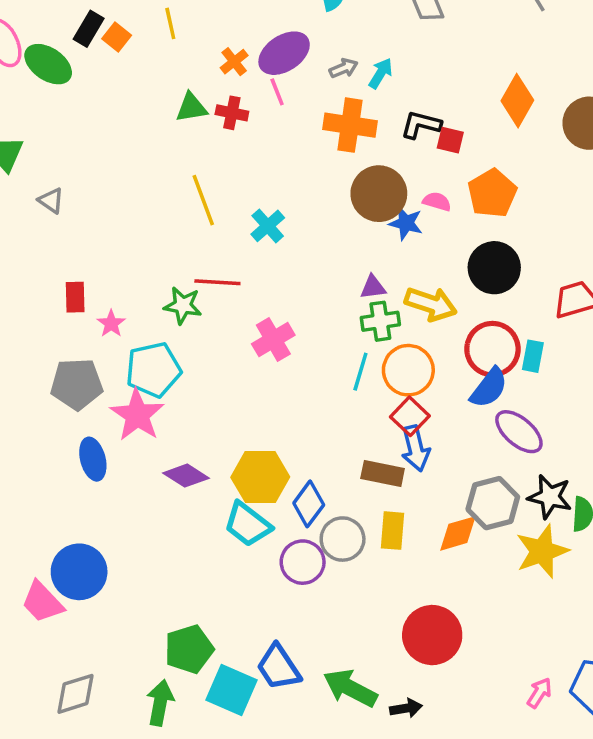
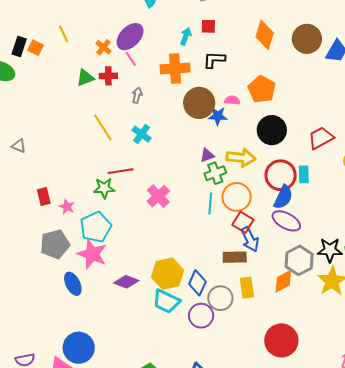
gray arrow: (344, 68) -> (137, 95), moved, turned -42
red square: (450, 140) -> (208, 26), moved
purple ellipse: (519, 432) -> (286, 221), moved

